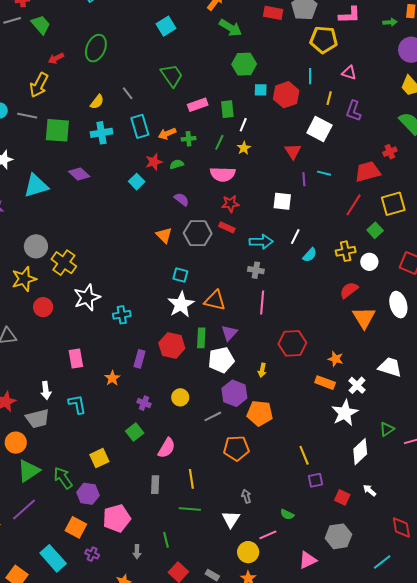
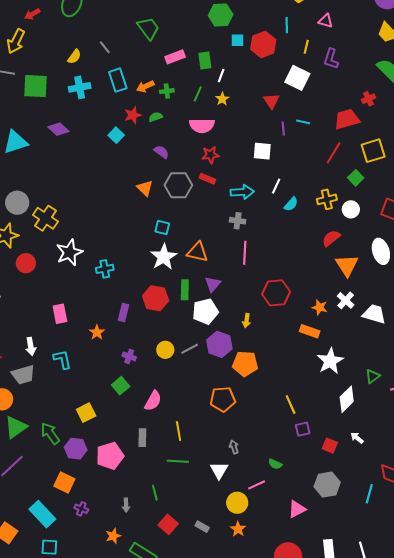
white cross: (357, 385) -> (346, 300), moved
gray line: (213, 416) -> (190, 349), moved
pink pentagon: (117, 518) -> (110, 456), moved
cyan line: (382, 562) -> (369, 494), moved, turned -36

